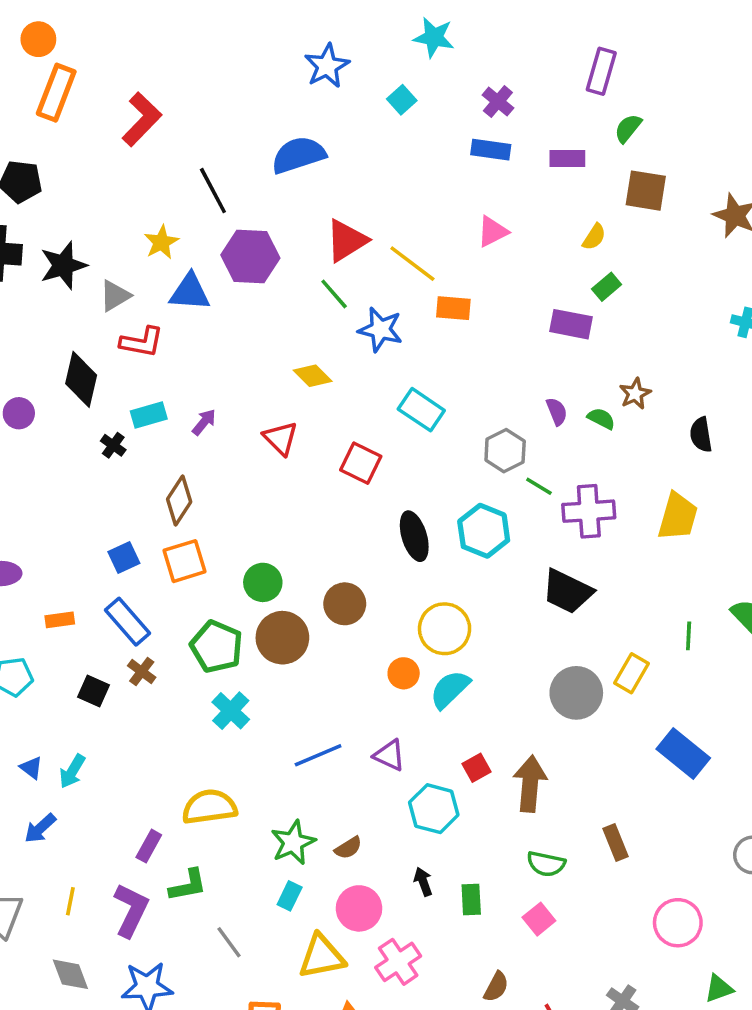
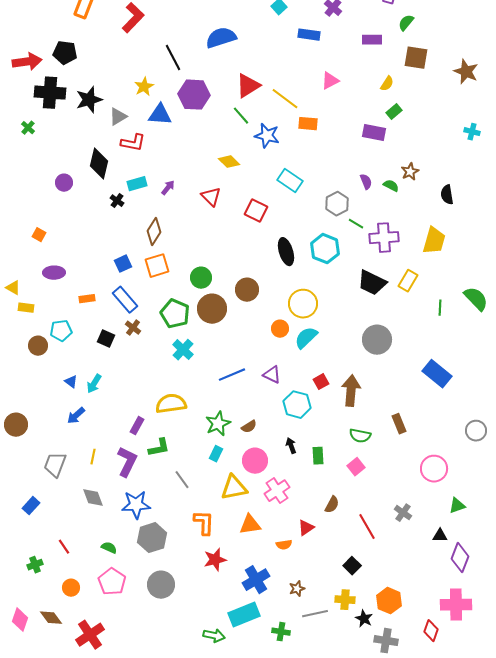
blue rectangle: (491, 150) -> (309, 35), moved
yellow rectangle: (632, 673) -> (408, 281), moved

